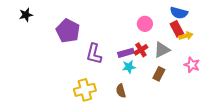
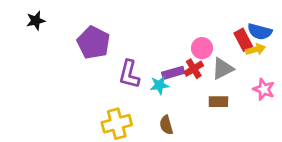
blue semicircle: (179, 13) -> (260, 32), moved
pink circle: (145, 24) -> (202, 48), moved
cyan star: (129, 67) -> (159, 85), moved
brown rectangle: (159, 74) -> (218, 102), turned 64

